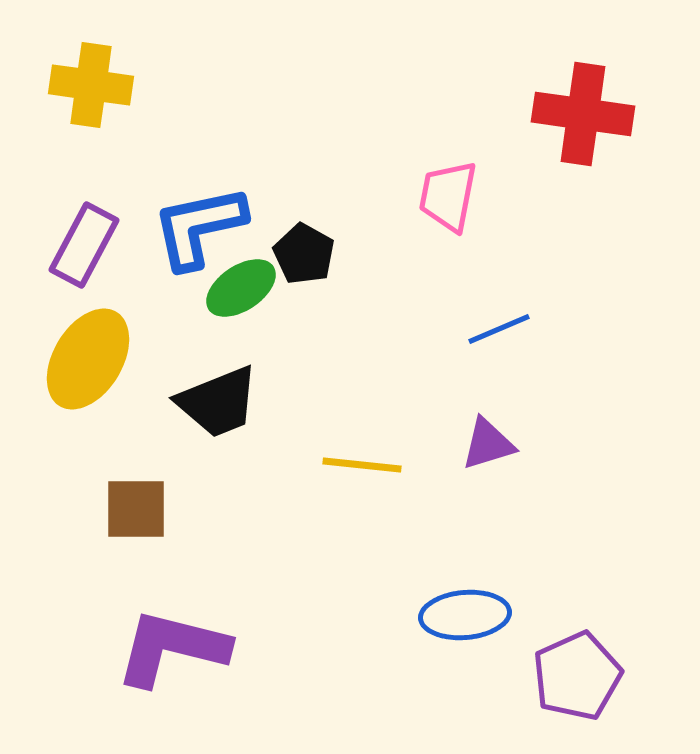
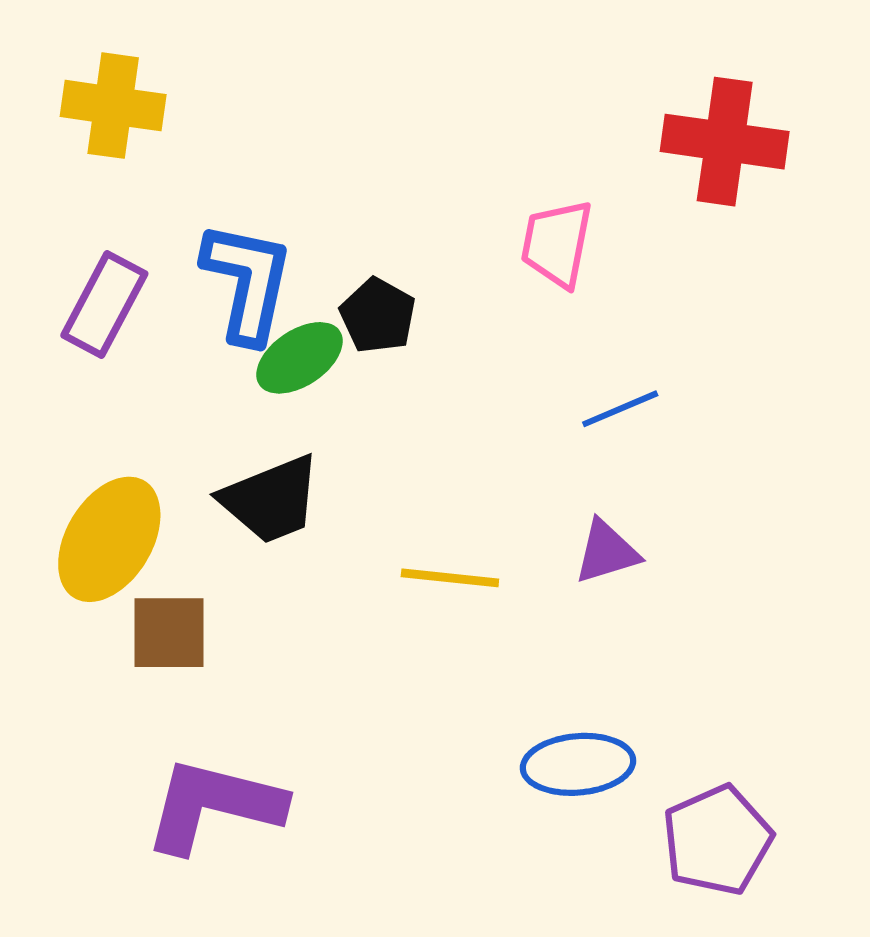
blue L-shape: (199, 227) -> (247, 282), turned 114
yellow ellipse: (88, 359) -> (109, 539), moved

